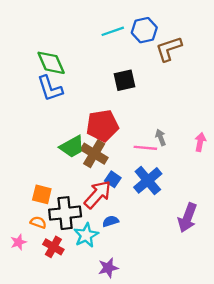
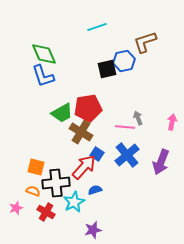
blue hexagon: (144, 30) -> (124, 61), moved
green trapezoid: (72, 147) -> (62, 113), moved
purple arrow: (187, 218) -> (161, 162), moved

